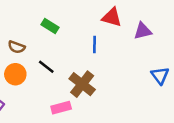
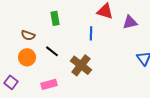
green rectangle: (50, 26) -> (55, 18), turned 48
pink rectangle: (61, 108) -> (49, 84), moved

